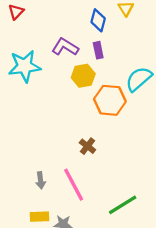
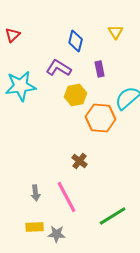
blue diamond: (98, 20) -> (76, 41), moved
purple rectangle: (98, 50) -> (100, 69), moved

